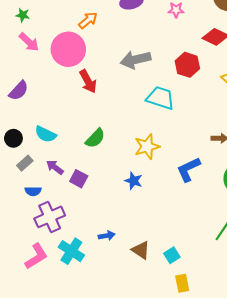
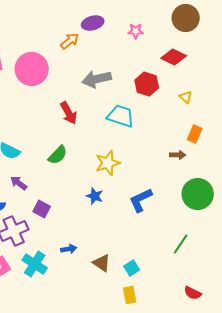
orange arrow: (88, 20) -> (70, 41), moved
red arrow: (88, 81) -> (69, 113), moved
blue L-shape: (188, 169) -> (141, 200), moved
purple square: (79, 179) -> (42, 209), moved
yellow rectangle: (182, 283) -> (130, 295), moved

